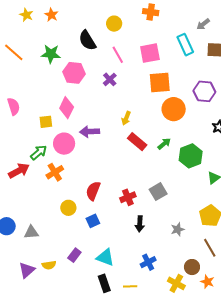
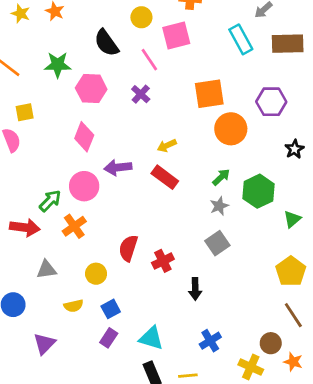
pink square: (150, 53) -> (176, 36), moved
yellow arrow: (126, 118) -> (167, 146), turned 48
yellow square: (46, 122) -> (25, 112), moved
red rectangle: (137, 142) -> (165, 177), moved
red arrow: (19, 171) -> (25, 228), turned 40
red cross: (128, 197) -> (163, 261), moved
blue square: (93, 221) -> (111, 309), moved
gray star: (178, 229) -> (219, 206), moved
gray triangle: (31, 232) -> (47, 269), moved
yellow semicircle: (49, 265) -> (74, 306), moved
purple triangle: (27, 270) -> (44, 344), moved

